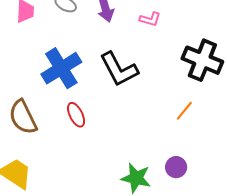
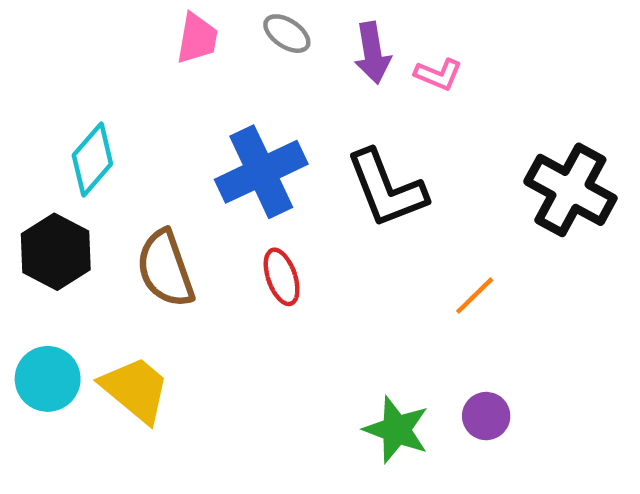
pink L-shape: (150, 19) -> (438, 74), moved
orange line: (184, 111) -> (475, 296), moved

